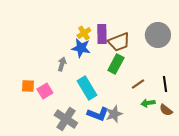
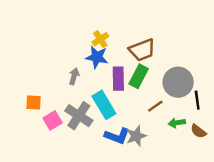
purple rectangle: (102, 34) -> (118, 79), moved
gray circle: (158, 35) -> (178, 82), moved
brown line: (138, 84) -> (155, 106), moved
pink square: (45, 91) -> (53, 120), moved
gray cross: (66, 119) -> (79, 116), moved

